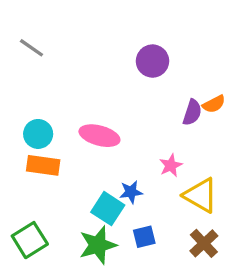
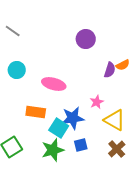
cyan circle: (38, 134) -> (17, 70), moved
orange rectangle: (43, 165) -> (36, 112), moved
blue star: (131, 192) -> (73, 118), size x1.6

